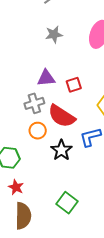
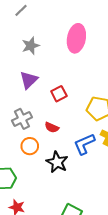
purple triangle: (46, 78) -> (29, 80), moved, turned -30
red semicircle: (62, 116) -> (52, 127), size x0.5

